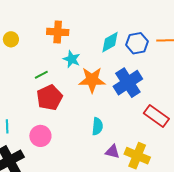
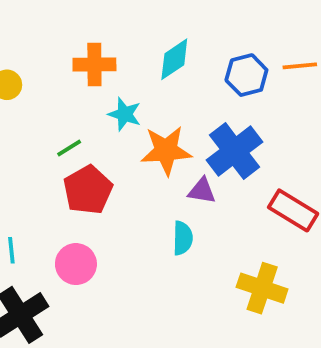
cyan diamond: (110, 42) -> (174, 59), moved
purple triangle: (112, 152) -> (202, 191), moved

